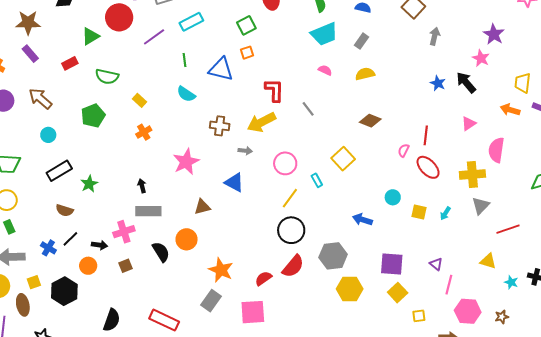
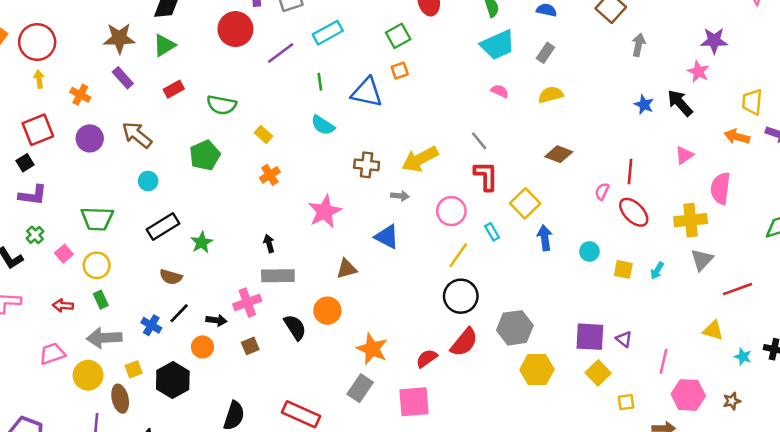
purple star: (494, 34) -> (714, 41), turned -30
green triangle: (90, 36) -> (164, 45), moved
red L-shape: (274, 90) -> (486, 176), moved
blue arrow: (362, 220) -> (545, 238), moved, turned 66
purple triangle: (436, 264) -> (624, 339), moved

